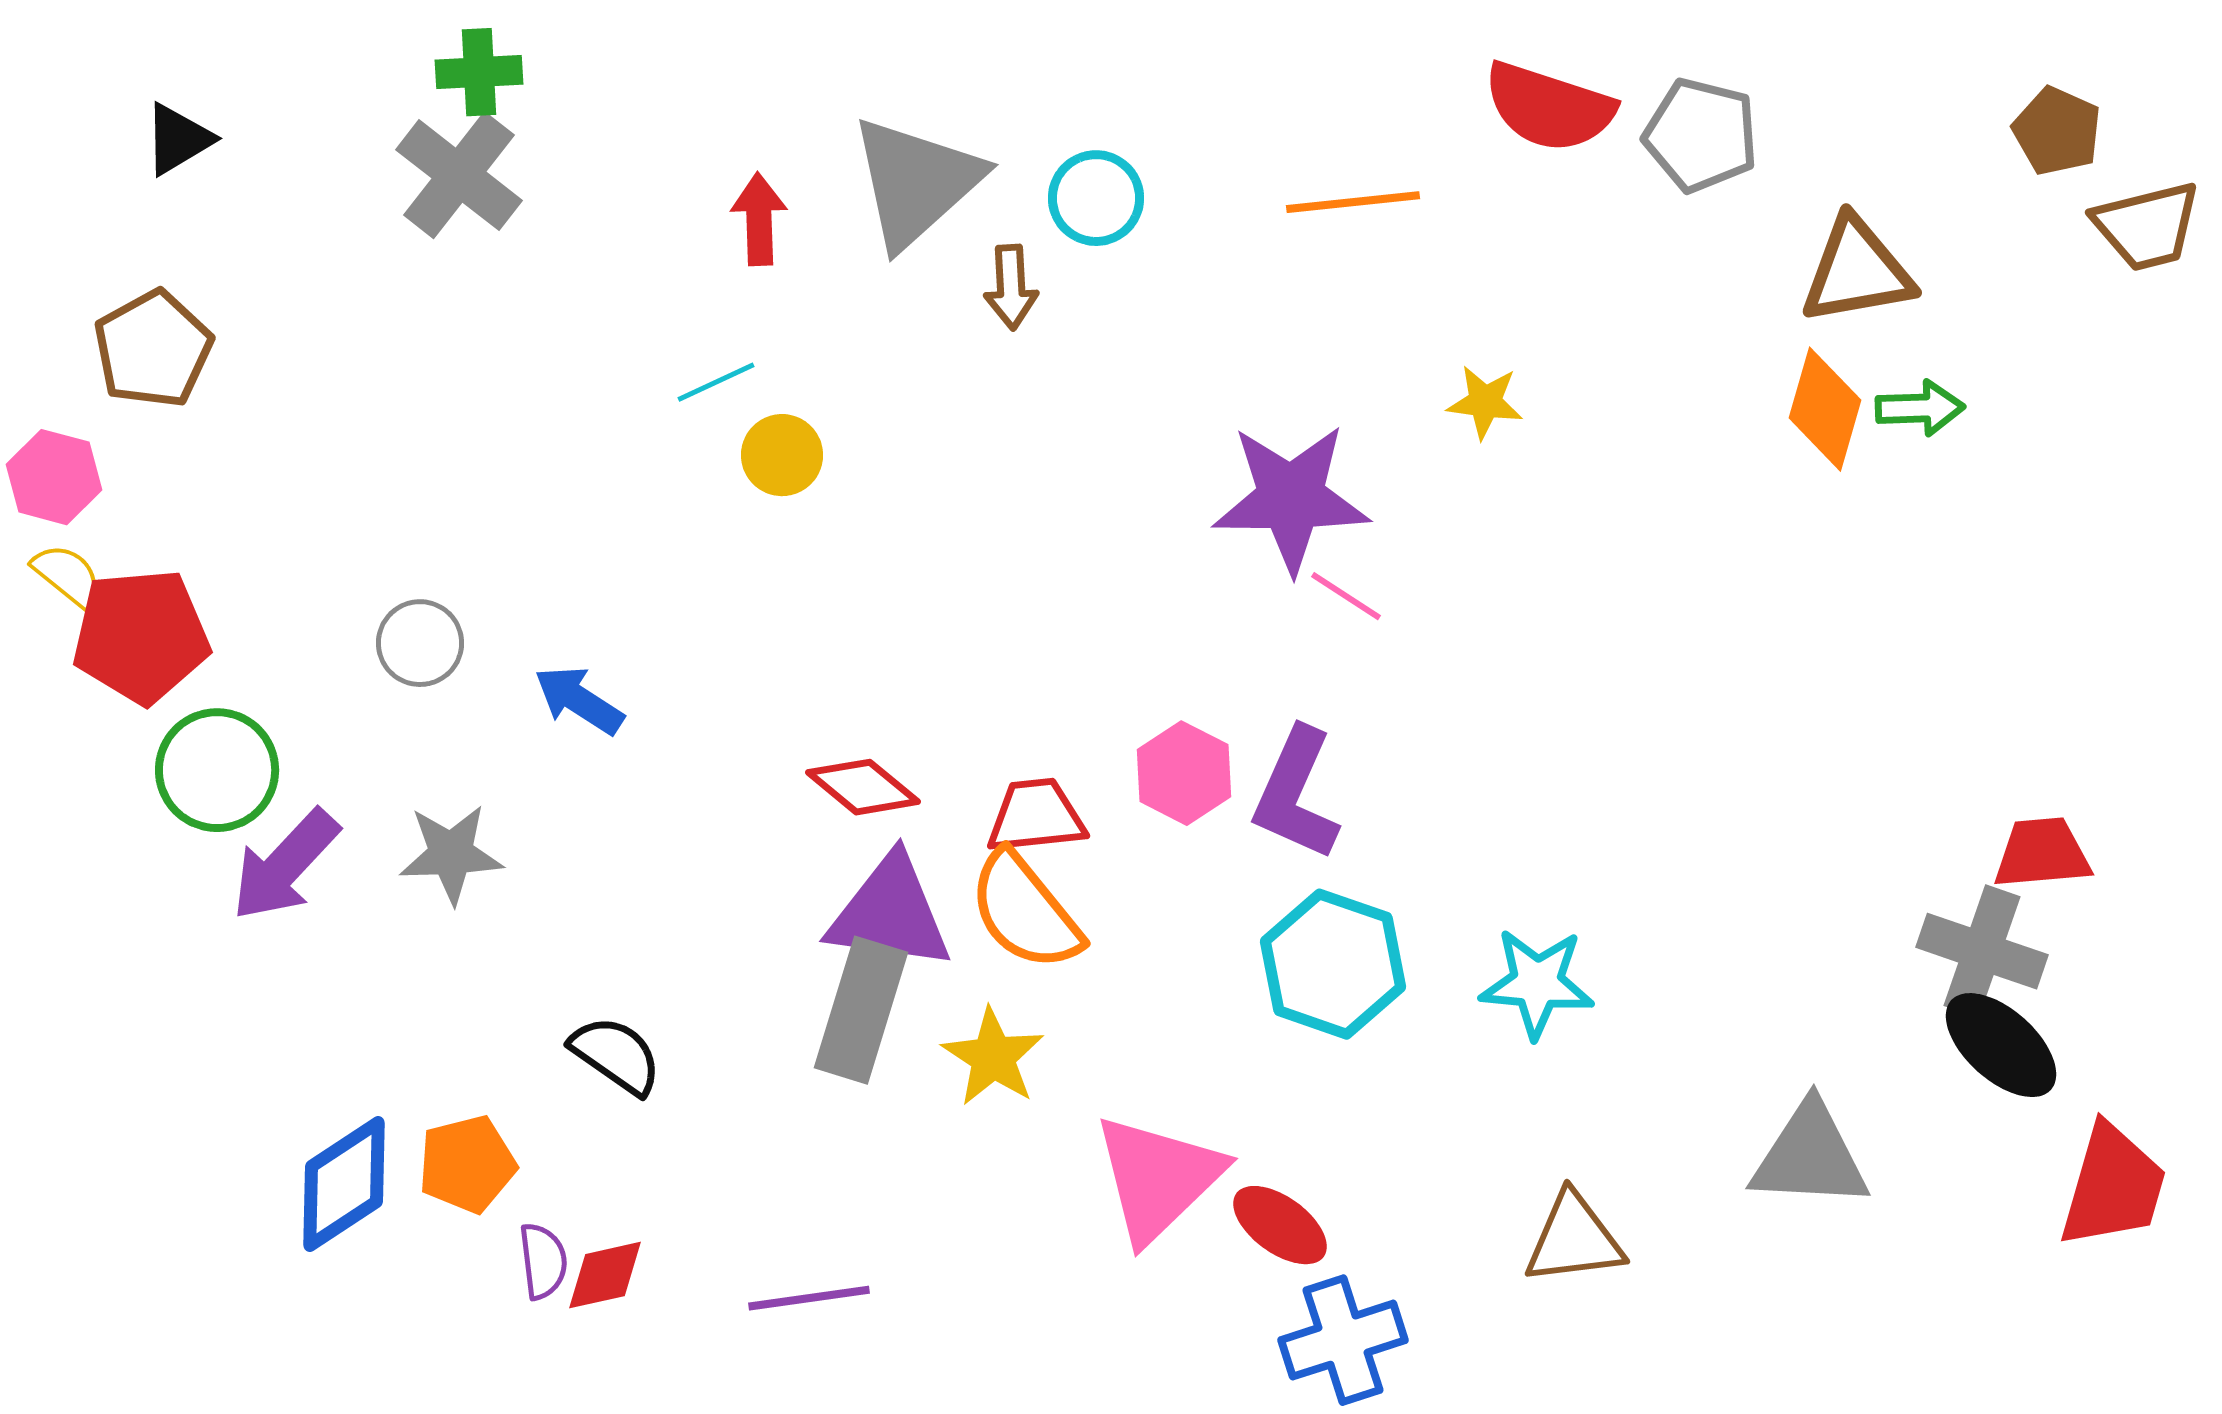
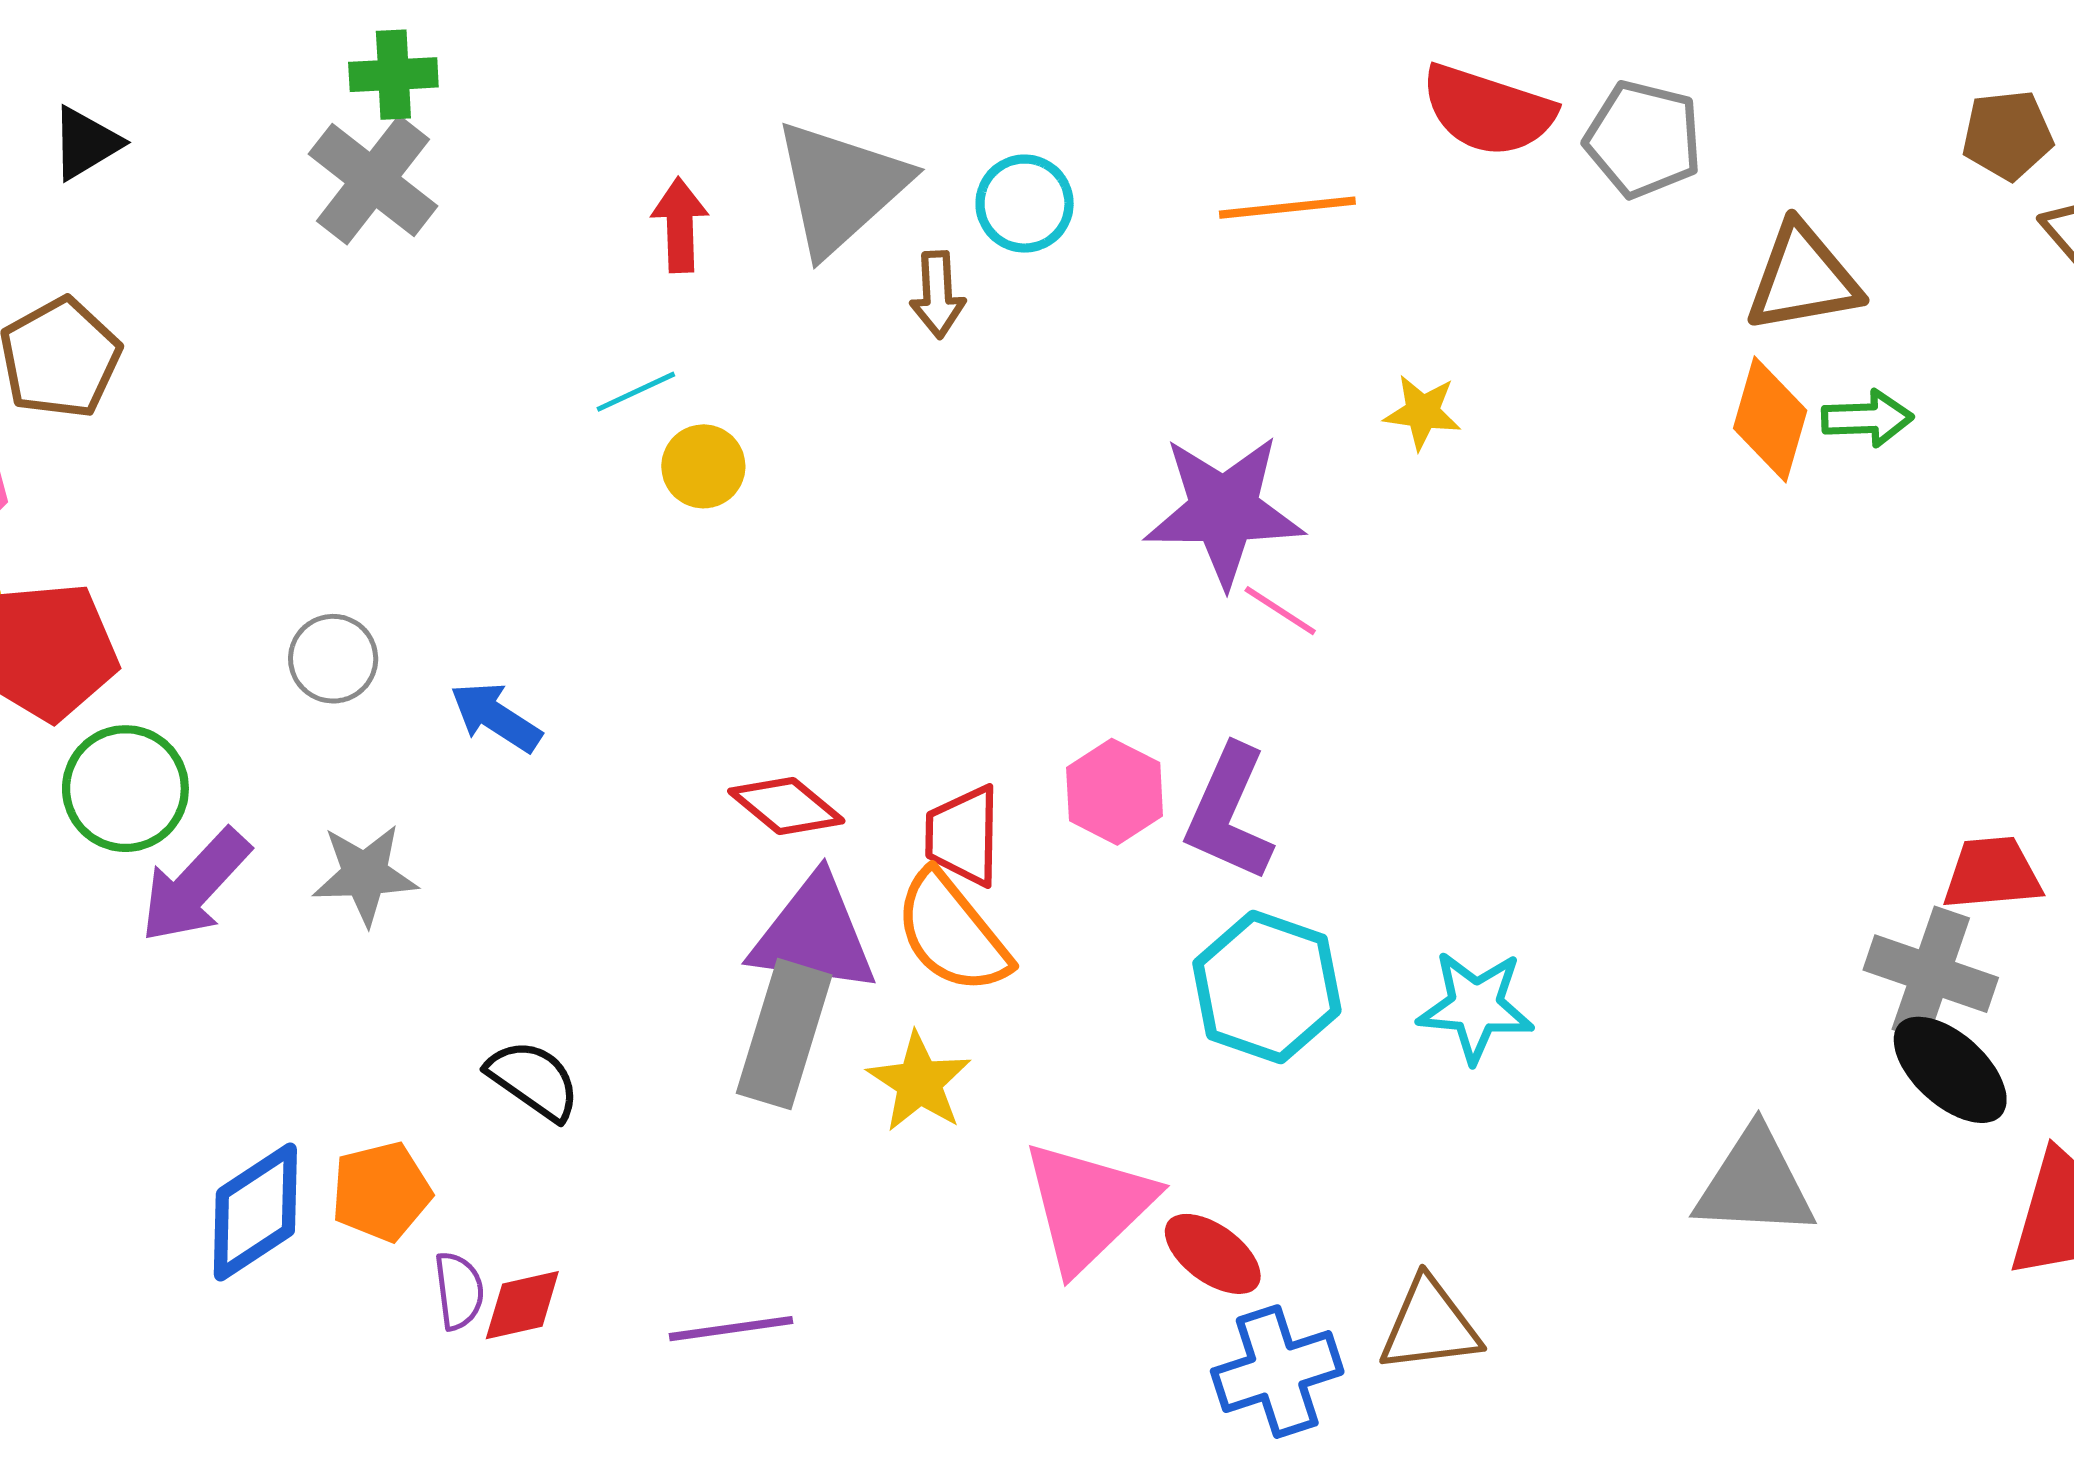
brown pentagon: (2057, 131) -> (2007, 135), turned -30
red trapezoid: (1036, 816) -> (963, 836), turned -83
brown triangle: (1574, 1239) -> (1430, 1326), moved

